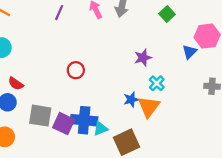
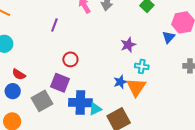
purple line: (59, 13) -> (54, 25), moved
cyan cross: (157, 83) -> (142, 66), turned -32
gray square: (40, 116) -> (42, 101), turned -35
purple square: (64, 124) -> (60, 83), moved

